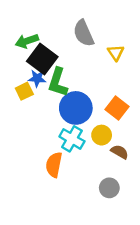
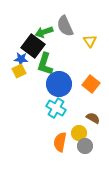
green arrow: (27, 41) -> (44, 32), moved
blue star: (37, 78) -> (21, 59), moved
yellow circle: (102, 135) -> (79, 133), moved
orange semicircle: (54, 165) -> (60, 142), moved

